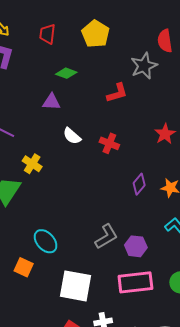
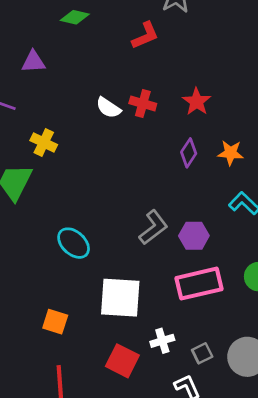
purple triangle: (51, 102) -> (33, 62), moved
red star: (165, 134) -> (197, 102), moved
white semicircle: (72, 136) -> (108, 108), moved
orange square: (24, 267) -> (55, 322), moved

